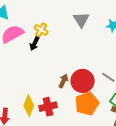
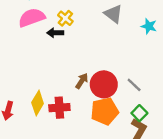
gray triangle: (81, 20) -> (113, 14), turned -30
black arrow: (34, 44) -> (55, 33), turned 56

